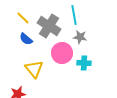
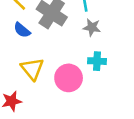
pink circle: (62, 53) -> (69, 78), moved

